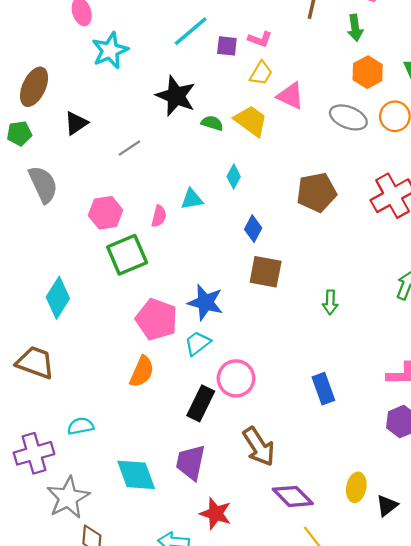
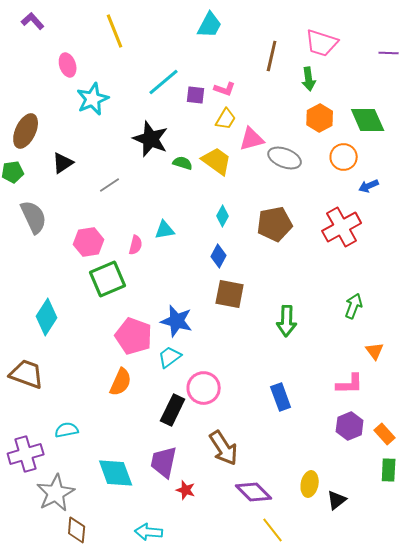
pink triangle: (290, 96) -> (252, 139), turned -40
gray ellipse: (348, 117) -> (285, 158), moved
cyan diamond: (234, 176) -> (223, 216), moved
green arrow: (330, 302) -> (287, 321), size x1.4
red star: (216, 513) -> (186, 490), moved, size x0.7

